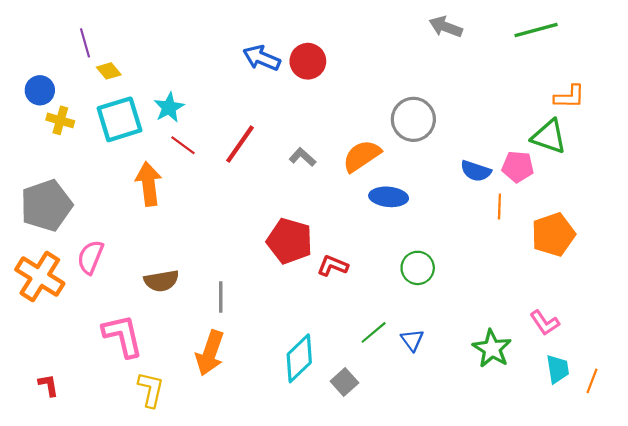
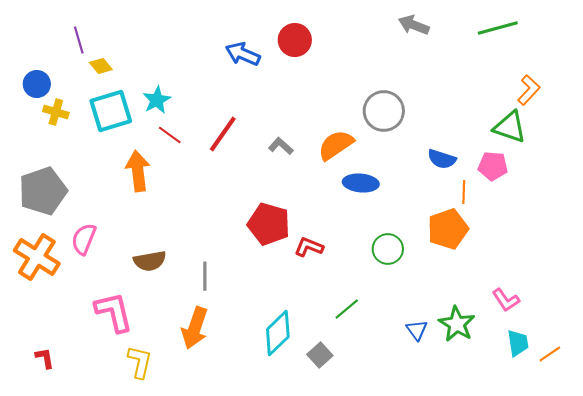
red circle: (308, 61) -> (295, 40), moved
orange L-shape: (569, 97) -> (529, 90), turned -48
pink pentagon: (518, 167) -> (493, 166), moved
orange pentagon: (553, 235) -> (448, 229), moved
blue triangle: (412, 340) -> (417, 330), moved
orange line: (592, 381) -> (550, 354), turned 35

